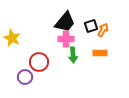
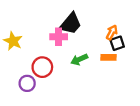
black square: (91, 26) -> (117, 43), moved
pink cross: (66, 39) -> (59, 37), moved
green arrow: (73, 55) -> (79, 60), turned 70

